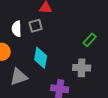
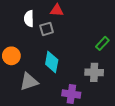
white semicircle: (17, 29) -> (29, 19), moved

